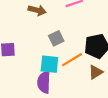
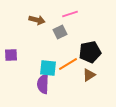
gray square: (56, 38) -> (60, 32), moved

